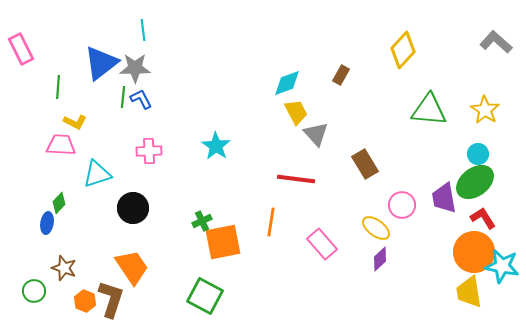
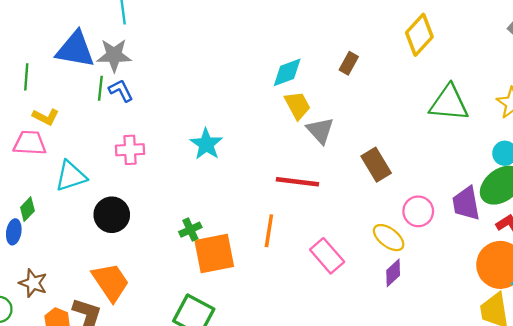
blue triangle: (101, 63) -> (75, 50), turned 48

